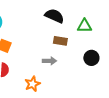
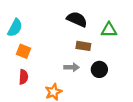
black circle: (91, 58) -> (99, 69), moved

